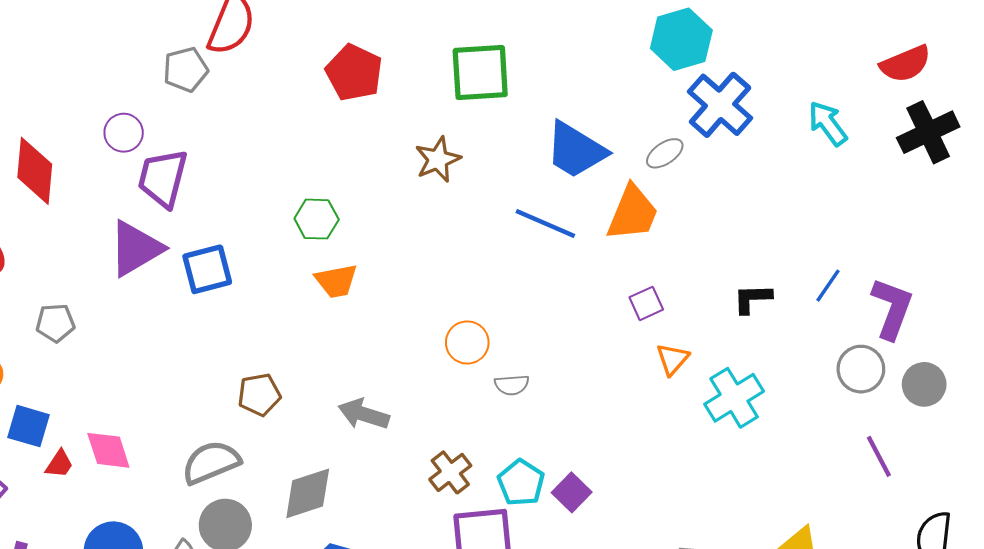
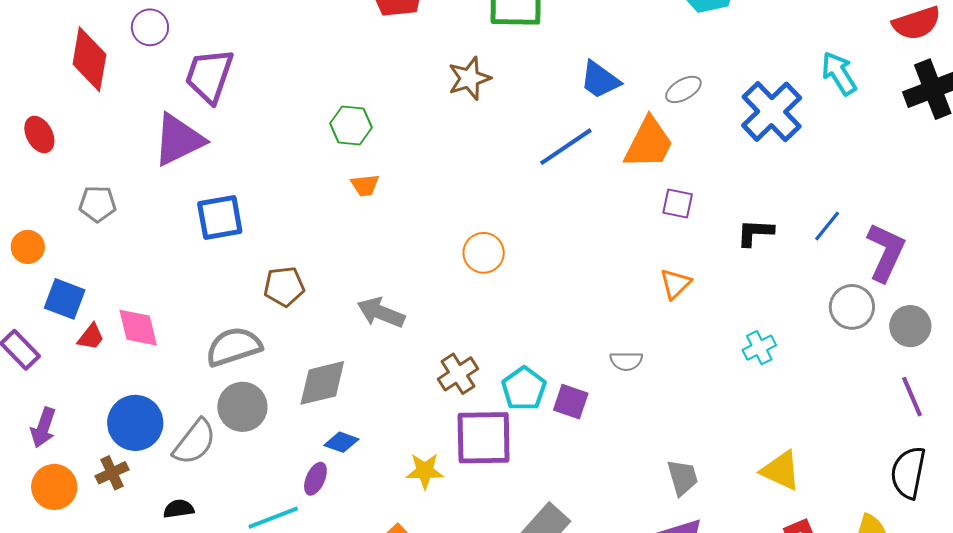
blue cross: (720, 105) -> (772, 112), moved
purple circle: (124, 133) -> (150, 27), moved
blue trapezoid: (576, 150) -> (600, 80), size x0.7
blue line: (545, 224) -> (566, 147), turned -62
blue square: (207, 269) -> (220, 218), moved
orange trapezoid: (336, 281) -> (365, 185), size x0.7
purple square: (646, 303) -> (678, 203), moved, turned 32
gray semicircle: (512, 385) -> (626, 361), moved
cyan cross: (734, 398) -> (759, 348), moved, size x0.6
purple line: (879, 456) -> (912, 397), moved
purple square: (572, 492) -> (571, 402), turned -30

